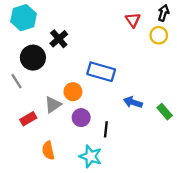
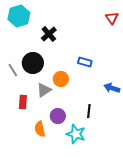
black circle: (33, 58) -> (33, 63), moved
blue rectangle: (101, 72) -> (85, 62), size x0.6
purple circle: (81, 118) -> (58, 116), moved
red rectangle: (28, 119) -> (23, 102), turned -56

